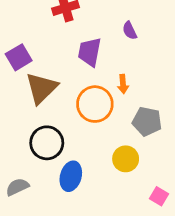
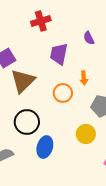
orange circle: (95, 104) -> (63, 93), size x0.7

